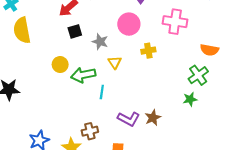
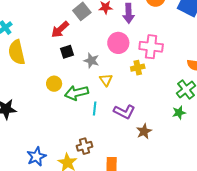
pink cross: (175, 22) -> (151, 47), moved
purple L-shape: (129, 119) -> (124, 112), moved

